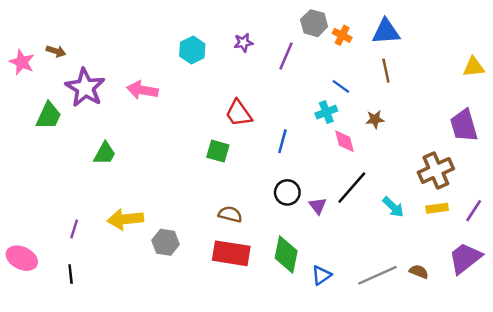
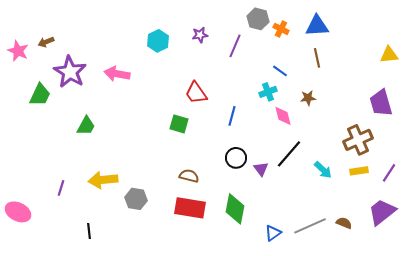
brown arrow: (56, 51) -> (46, 42), turned 140
black line: (71, 274) -> (89, 231), moved
blue triangle: (321, 275) -> (273, 233), moved

